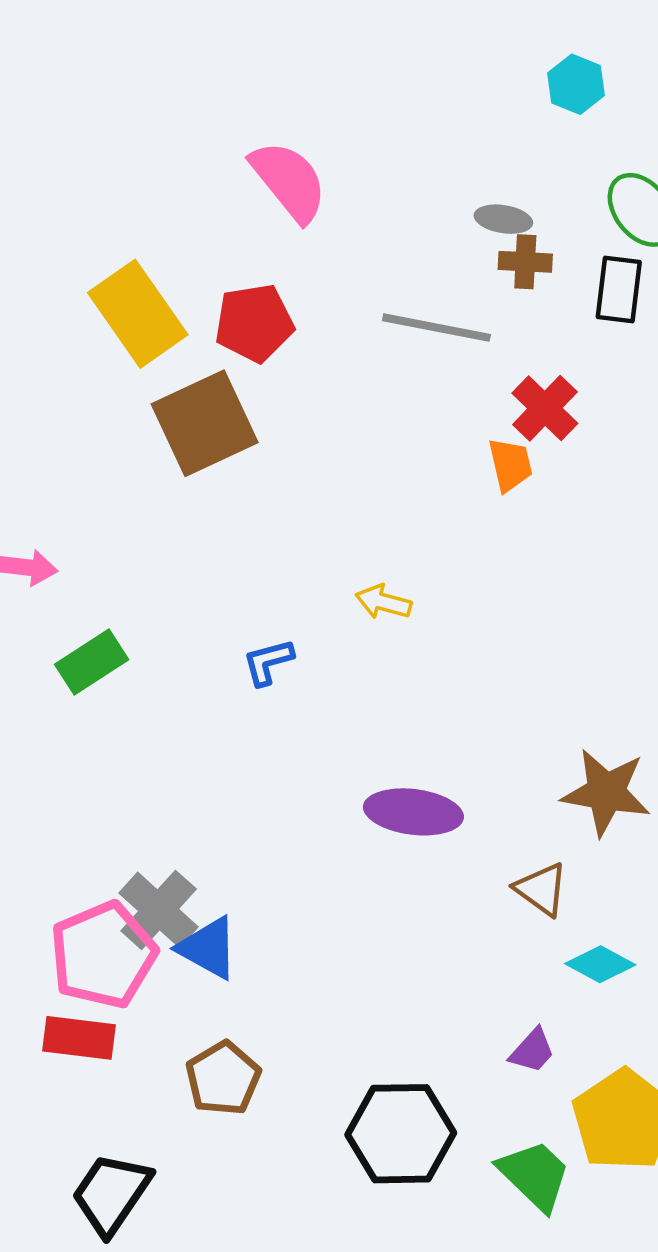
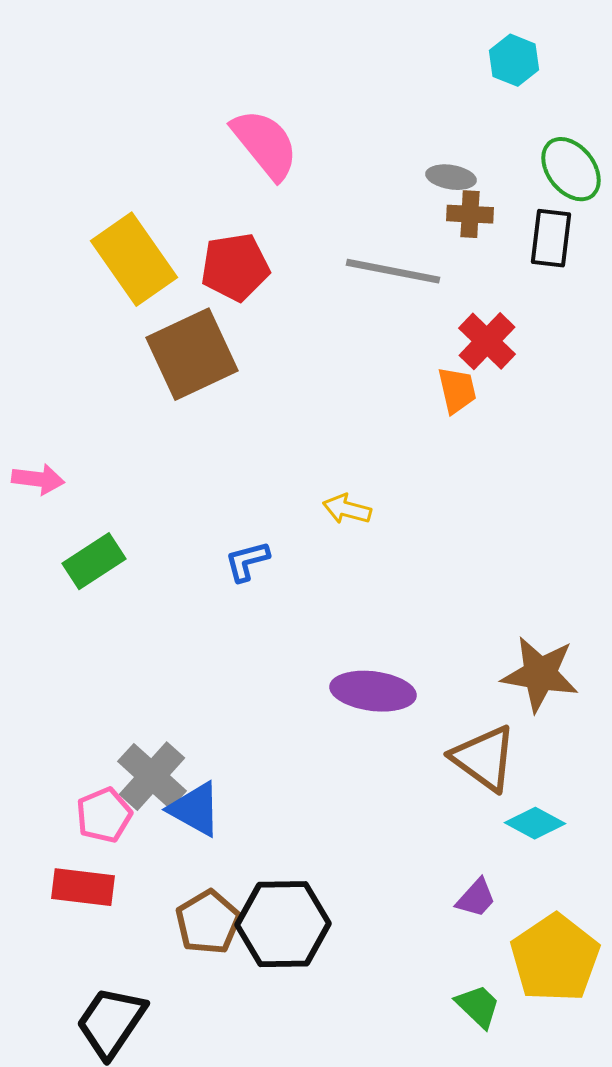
brown triangle: (541, 889) -> (484, 758), size x1.4
pink pentagon: (103, 955) -> (104, 815), size x0.6
black hexagon: (401, 1134) -> (283, 924), moved
green trapezoid: (535, 1175) -> (478, 1006), size x0.7

